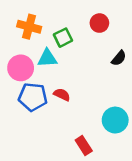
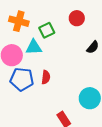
red semicircle: (62, 95) -> (46, 77), turned 72

